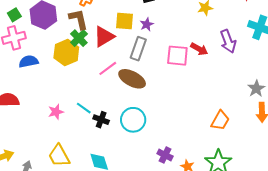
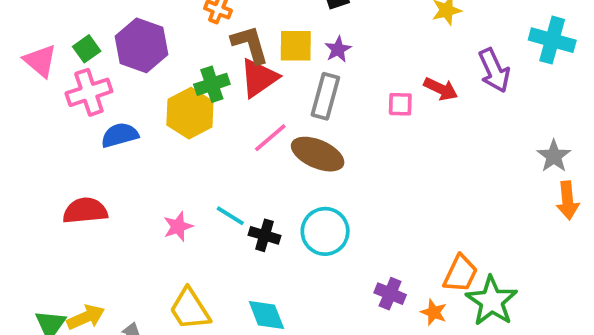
brown L-shape: (78, 19) -> (250, 44), moved
green cross: (79, 38) -> (212, 84), turned 30
pink square: (177, 56) -> (400, 104), size x0.6
orange trapezoid: (220, 120) -> (460, 274), moved

